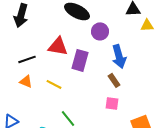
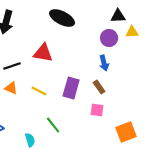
purple circle: (100, 31) -> (109, 38), moved
blue arrow: (119, 56) -> (104, 63), size x0.7
purple rectangle: (80, 60) -> (71, 88), moved

